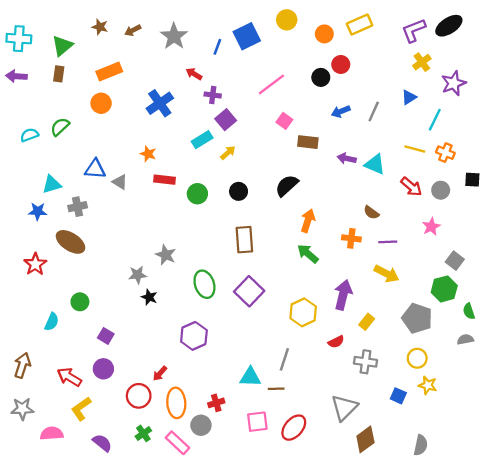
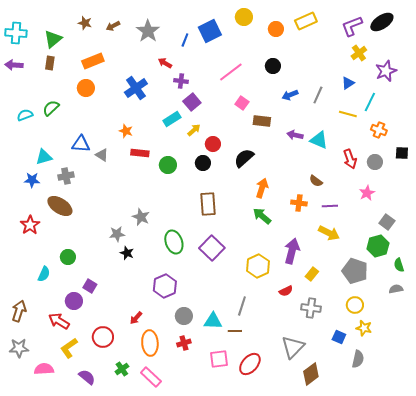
red circle: (341, 64) -> (213, 144), moved
yellow line: (415, 149) -> (348, 114), moved
red arrow: (411, 187) -> (350, 159), turned 30
purple circle: (103, 369) -> (74, 301), moved
red circle: (139, 396) -> (103, 337), moved
gray circle: (201, 425) -> (184, 316), moved
gray semicircle: (421, 445) -> (358, 359), moved

